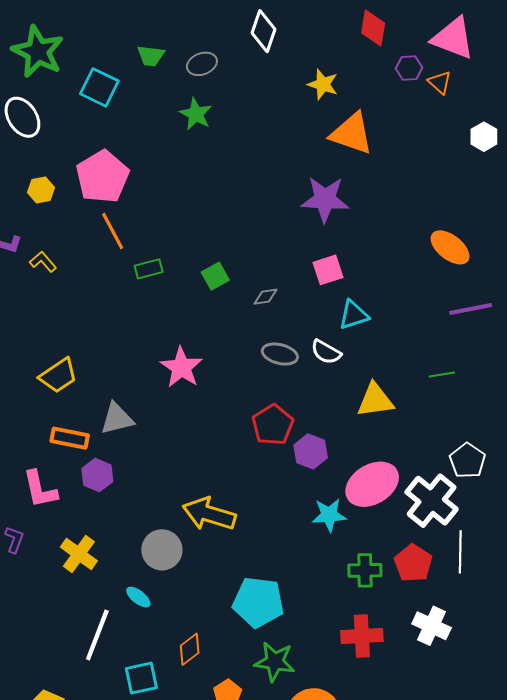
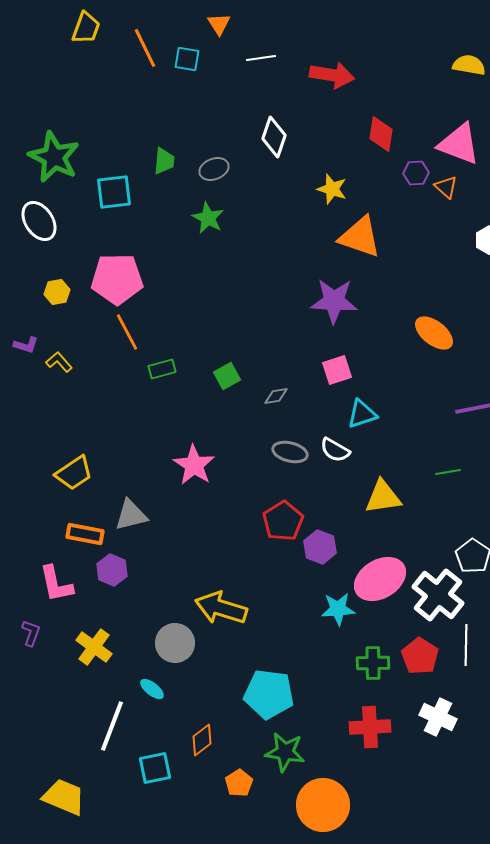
green trapezoid: (151, 56) -> (164, 161), turned -92
cyan square: (99, 87) -> (114, 192), turned -33
pink pentagon: (102, 177) -> (117, 279), turned 30
orange ellipse: (450, 247) -> (434, 333), moved

